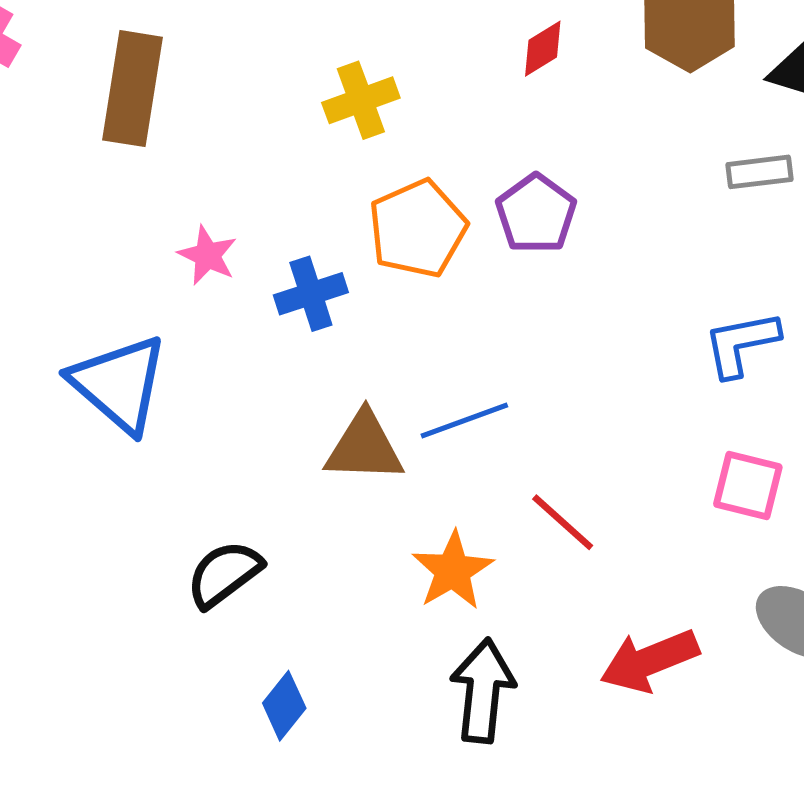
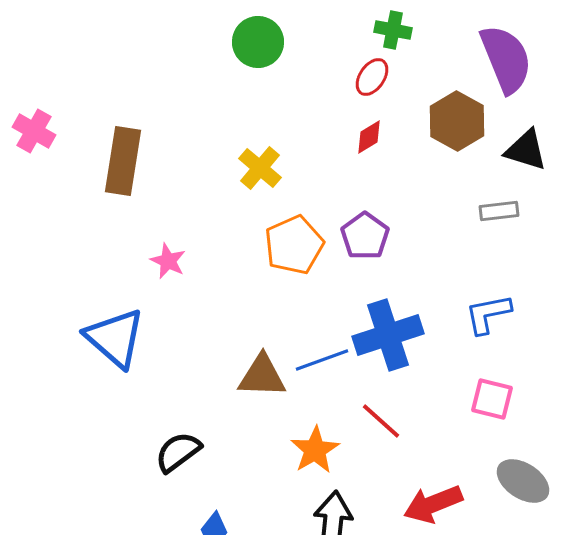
yellow cross: (361, 100) -> (260, 168), turned -30
blue cross: (311, 294) -> (388, 335), moved, size x1.6

